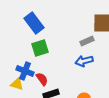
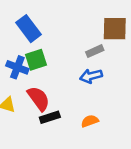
blue cross: (25, 71) -> (17, 67), moved
red semicircle: (42, 79) -> (39, 99), size x1.5

